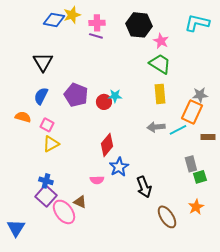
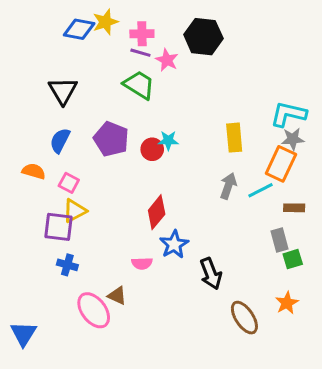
cyan L-shape: (197, 23) -> (288, 114), moved
pink star: (161, 41) -> (167, 60), moved
green trapezoid: (160, 64) -> (139, 85), moved
gray arrow: (156, 127) -> (228, 186), turned 114
brown rectangle: (208, 137) -> (294, 208), moved
purple square: (46, 196) -> (59, 227), moved, turned -35

